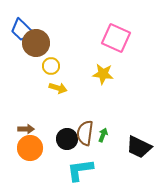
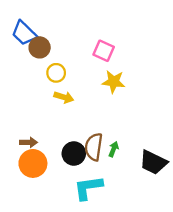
pink square: (116, 38) -> (104, 51), moved, size x0.7
brown circle: (36, 43) -> (40, 47), size x0.7

